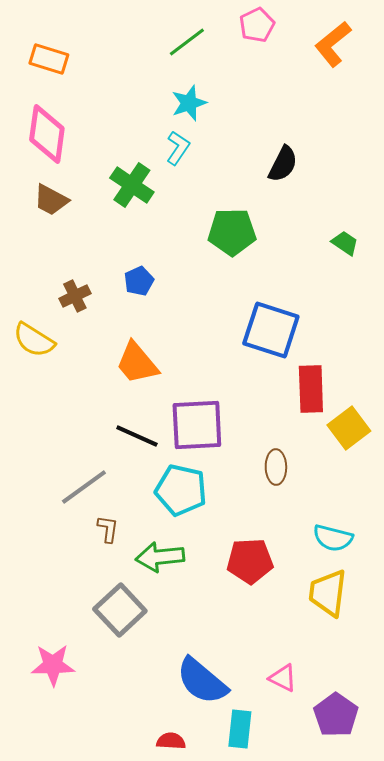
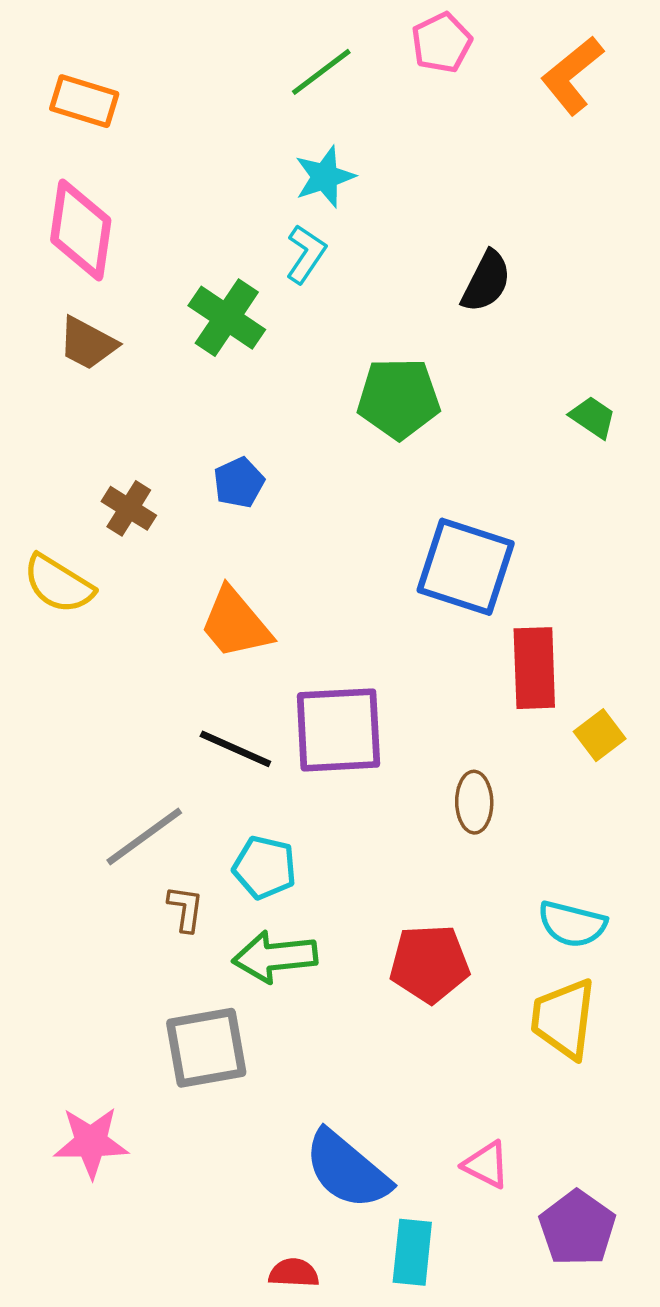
brown cross: (75, 296) -> (129, 508), turned -32
yellow square: (349, 428) -> (600, 735), size x0.7
cyan pentagon: (181, 490) -> (265, 867), moved, size x0.7
gray square: (120, 610) -> (206, 1048), turned 33

